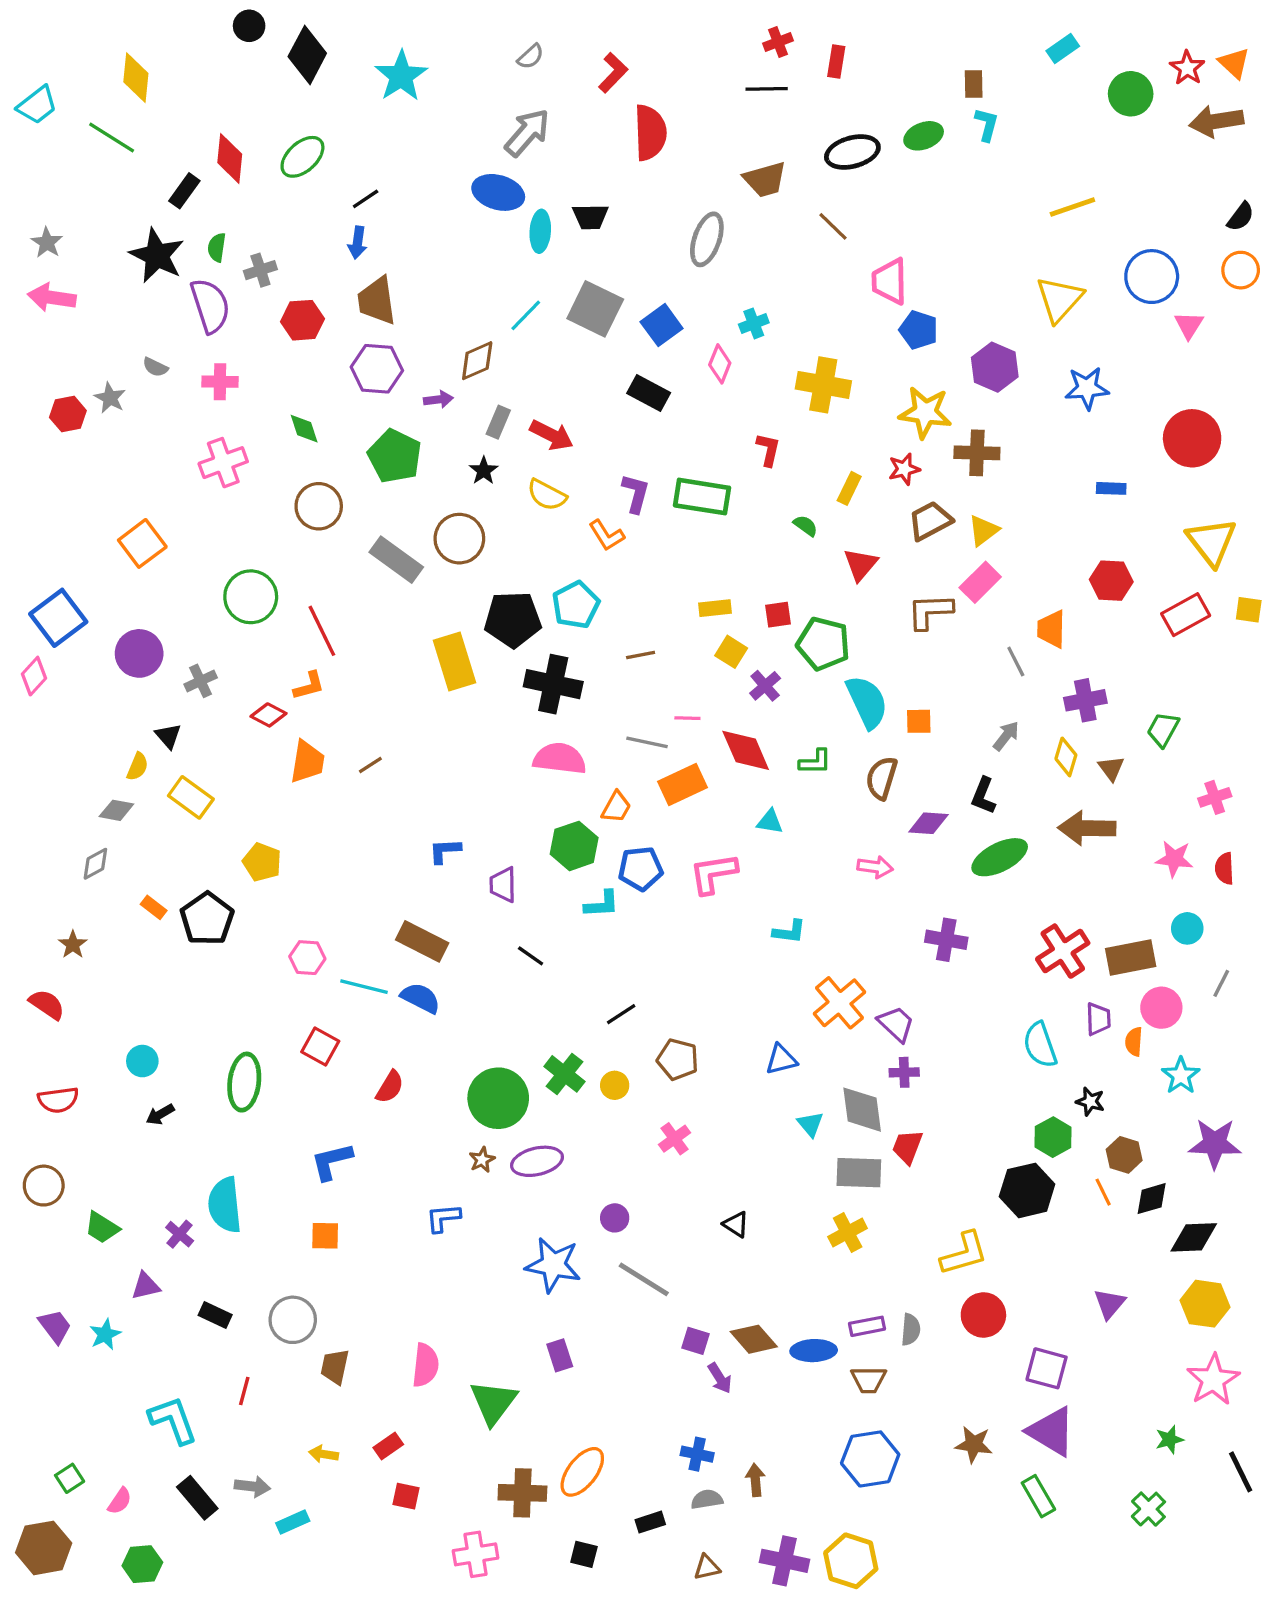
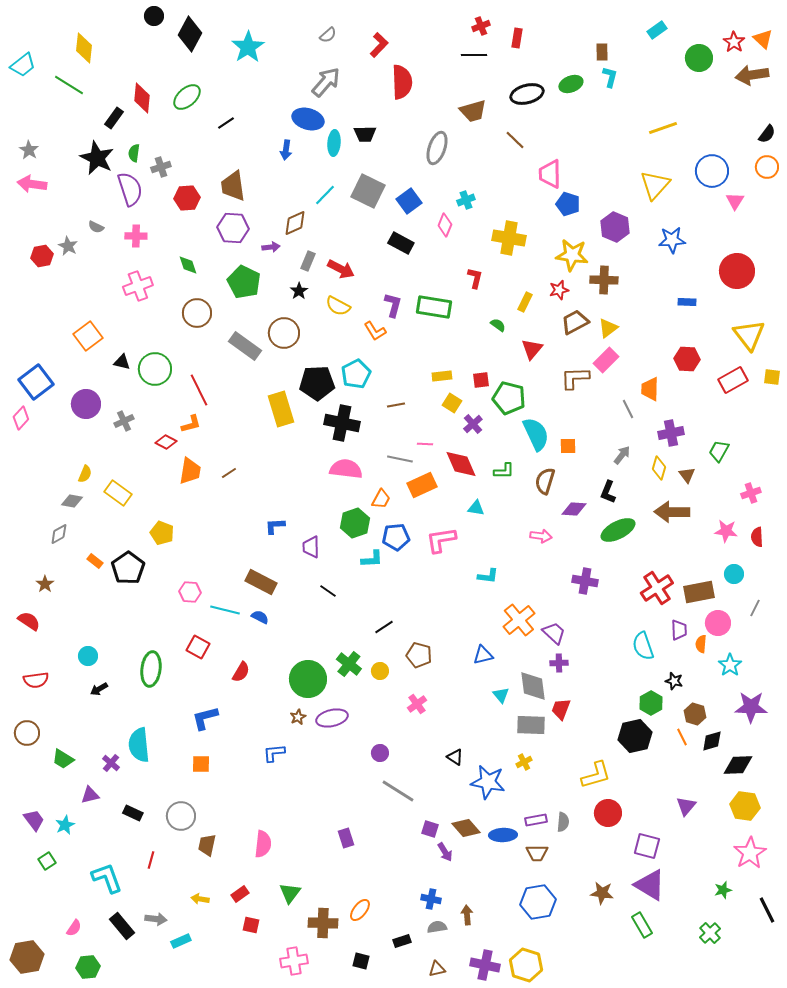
blue arrow: (357, 243) -> (286, 150), moved
black triangle: (168, 736) -> (122, 362), moved, turned -36
blue semicircle: (421, 998) -> (260, 617), size x0.7
yellow cross: (848, 1232) -> (524, 762), size x0.7
blue star: (553, 1265) -> (488, 782), moved
green triangle: (493, 1402) -> (290, 893), moved, size x0.7
orange ellipse: (582, 1472) -> (360, 910), size x0.7
green square: (70, 1478) -> (47, 861), moved

